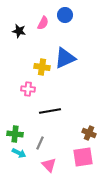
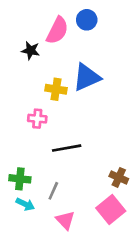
pink semicircle: (43, 23) -> (57, 30), size x1.5
black star: (19, 31) -> (31, 51), moved
pink square: (83, 157) -> (111, 210), turned -30

